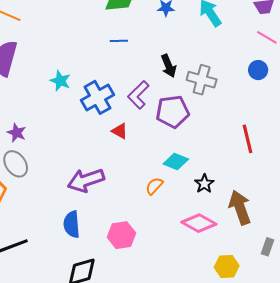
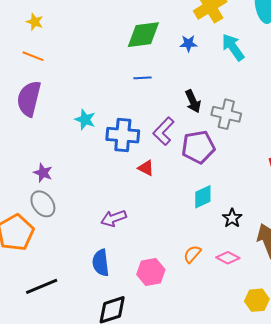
blue cross: (98, 97) -> (123, 135), turned 36
cyan diamond: (176, 162) -> (203, 197), turned -45
purple arrow: (86, 180) -> (114, 218), size x0.7
orange semicircle: (154, 186) -> (192, 254), moved
pink diamond: (199, 223) -> (228, 258), size x0.7

